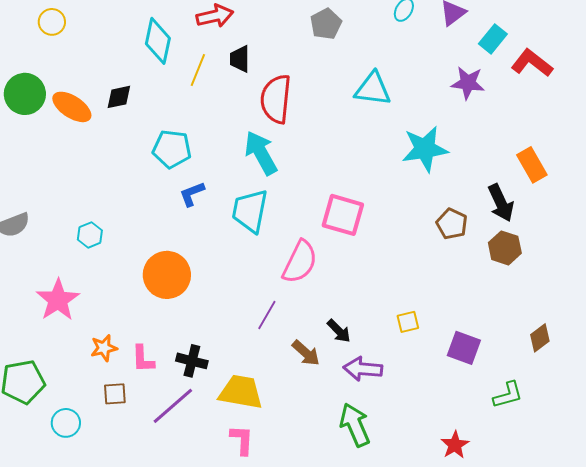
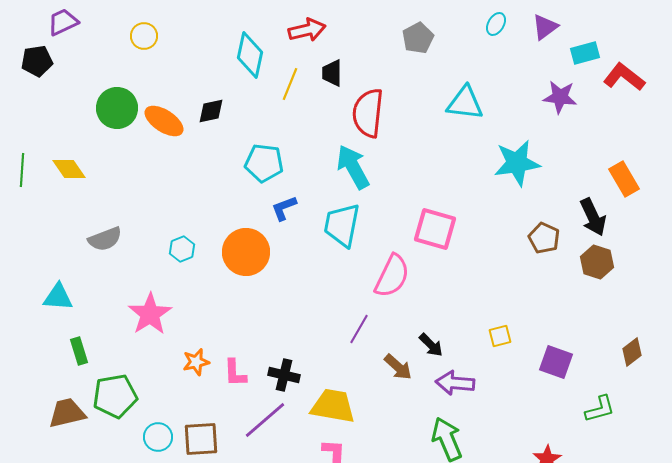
cyan rectangle: (493, 39) -> (585, 53), turned 36
orange circle: (167, 275) -> (246, 252), moved
brown square: (115, 394) -> (201, 439), moved, size x1.5

